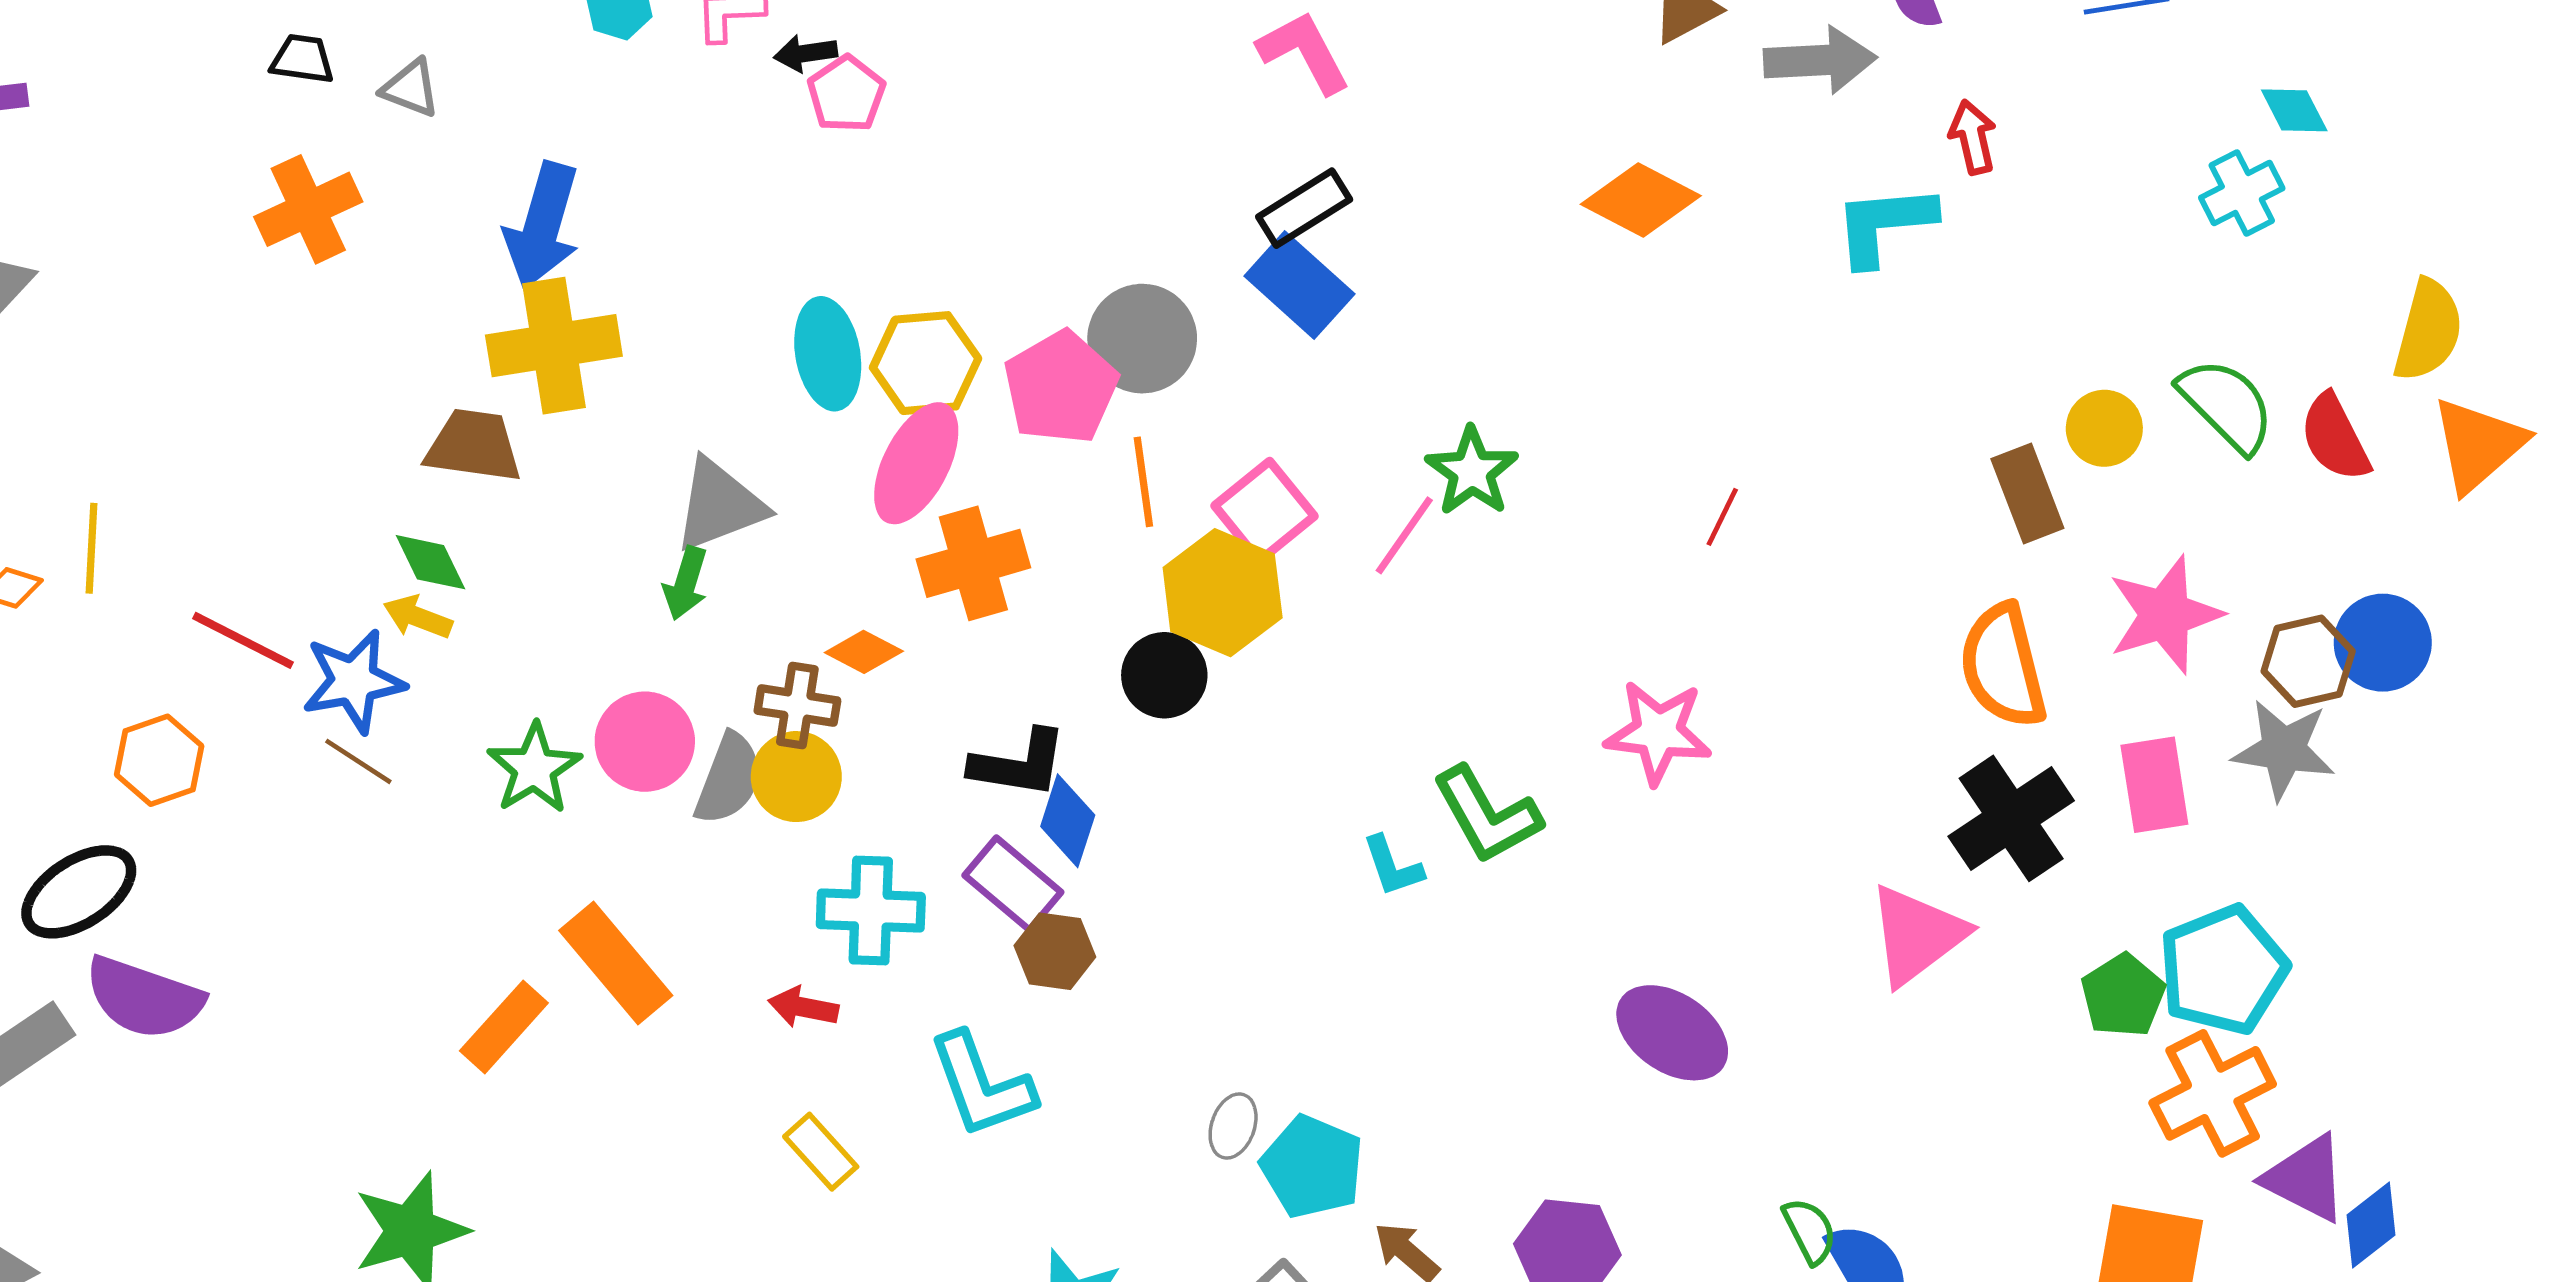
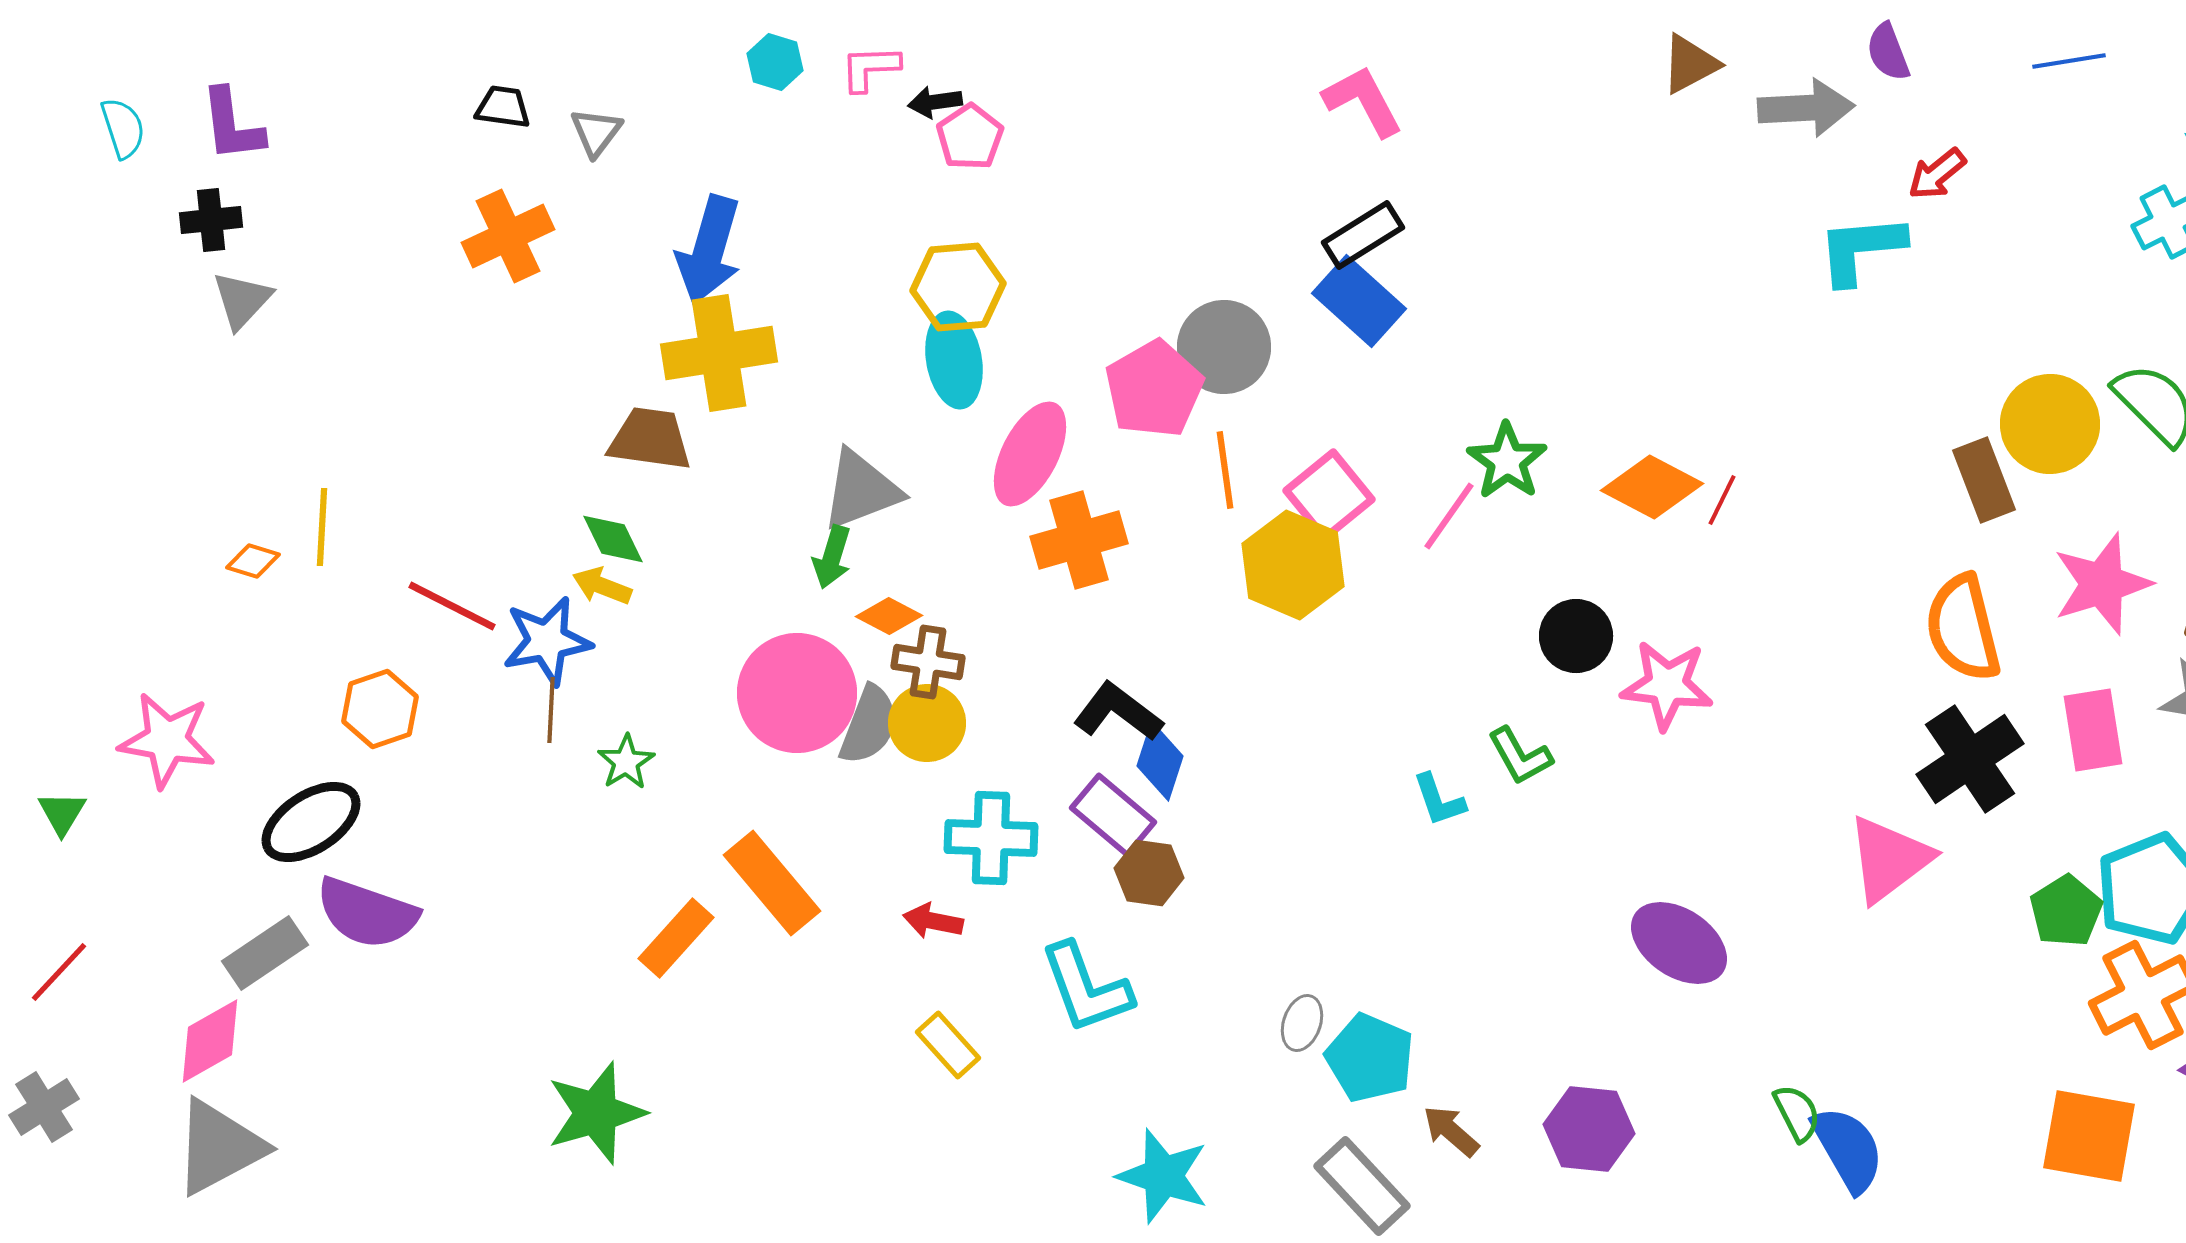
gray triangle: (411, 88) -> (596, 132), turned 46
red arrow: (1973, 137) -> (1937, 174), turned -116
orange diamond: (1641, 200) -> (1652, 487), moved
yellow hexagon: (926, 363) -> (958, 287), moved
yellow circle: (2104, 428) -> (2050, 424), size x1.5
orange diamond: (864, 652) -> (889, 616), moved
black circle: (1164, 675) -> (1576, 636), moved
pink circle: (645, 742) -> (797, 693), size x1.4
brown line: (358, 761) -> (551, 710), turned 60
black L-shape: (1019, 764) -> (1118, 712), turned -152
green star: (534, 768) -> (626, 762), moved, size x0.7
green L-shape: (1487, 815) -> (1520, 756), size x0.7

